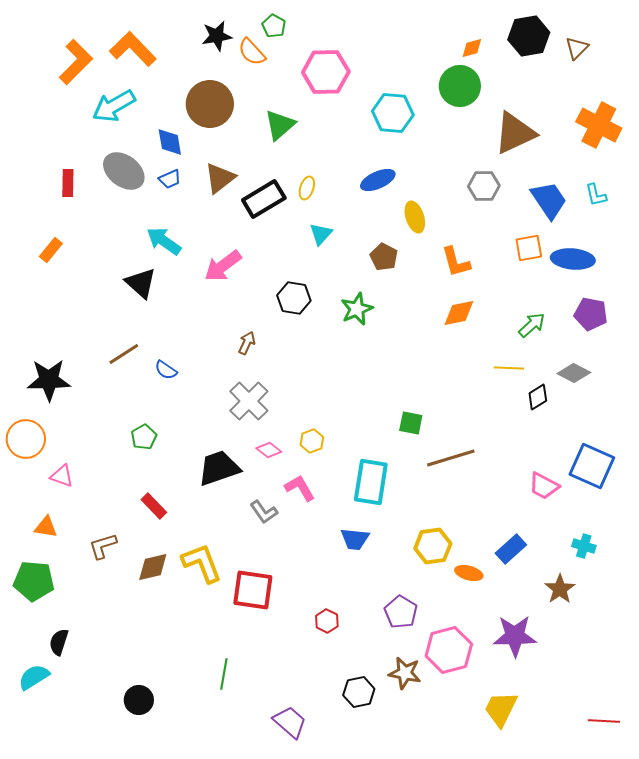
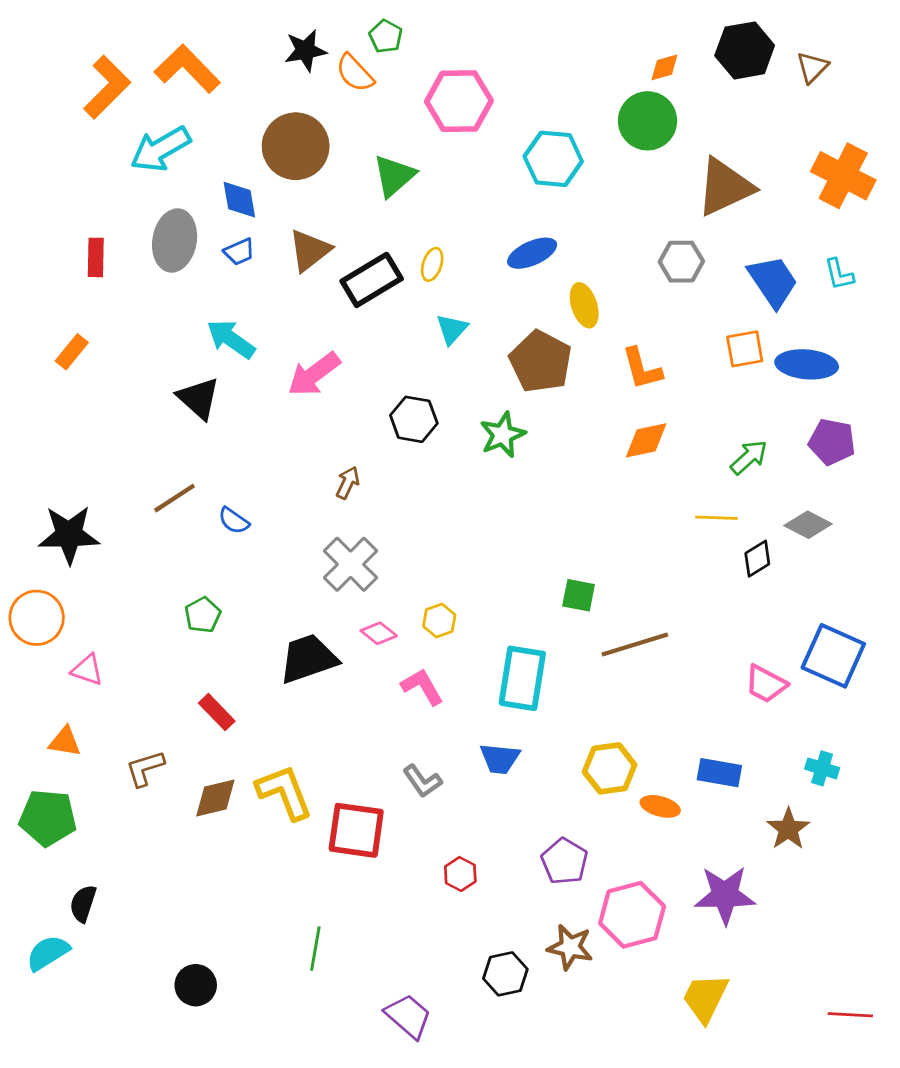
gray ellipse: (124, 171) -> (175, 240), turned 63
brown pentagon: (384, 257) -> (541, 362), size x1.6
gray L-shape: (264, 512) -> (422, 781), moved
blue rectangle: (511, 549) -> (719, 773), turned 52

